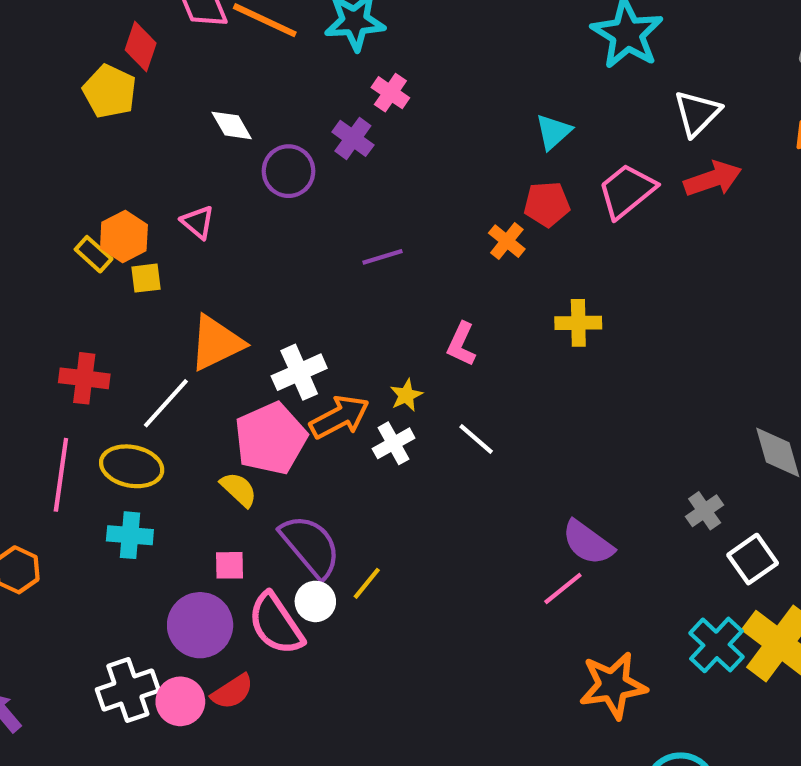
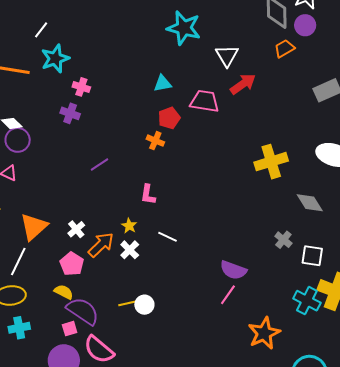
cyan triangle: (553, 132) -> (162, 83), turned 48
purple circle: (289, 171) -> (18, 140), moved
pink trapezoid: (627, 191) -> (205, 101), turned 64
yellow cross: (578, 323) -> (271, 162), moved, size x1.5
white cross: (299, 372) -> (76, 229), size x0.7
pink pentagon: (271, 438) -> (72, 264), size x0.7
purple semicircle: (310, 546) -> (83, 311), moved
white square: (753, 559) -> (312, 256), turned -30
yellow line: (367, 583) -> (127, 303), moved, turned 54
white circle: (315, 601) -> (144, 305), moved

